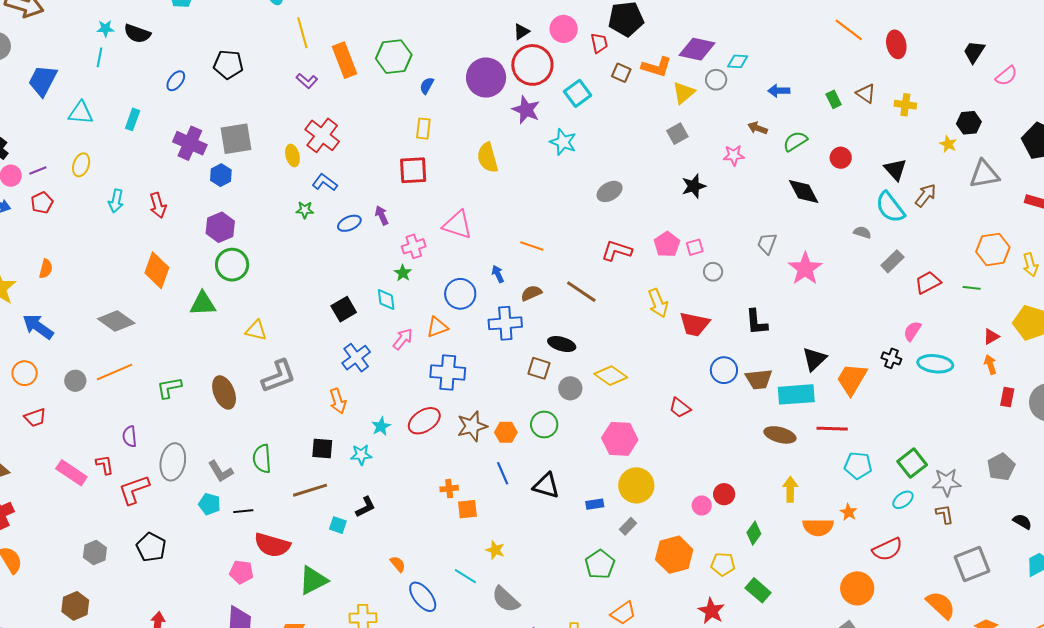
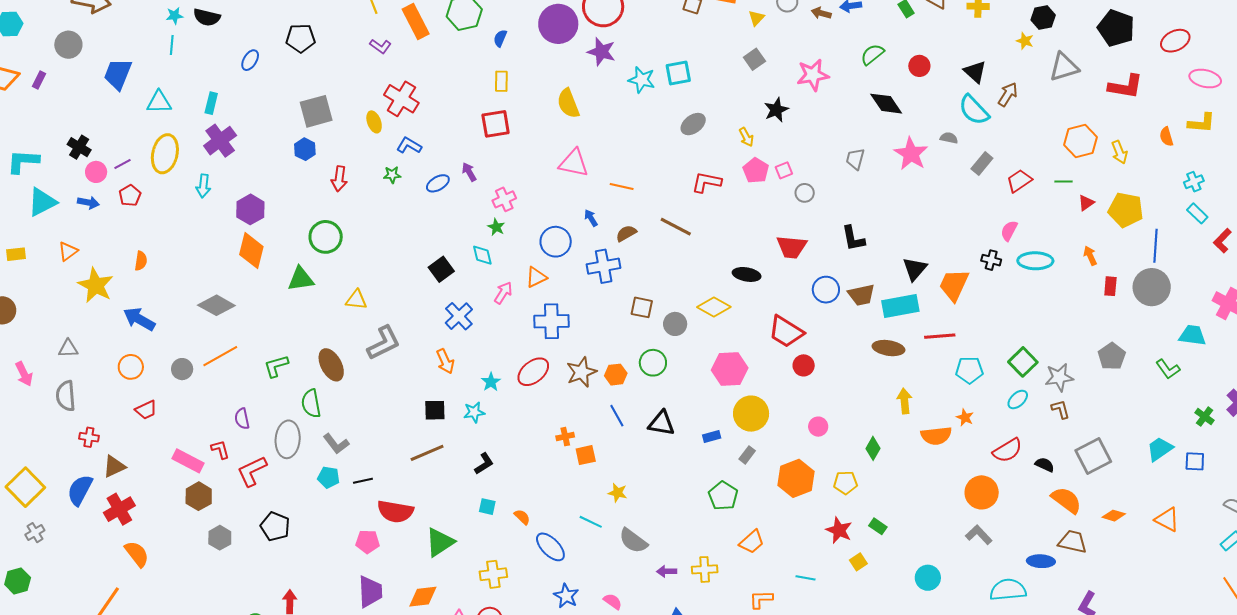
cyan square: (578, 93) -> (678, 73), moved, turned 32
yellow triangle: (684, 93) -> (756, 18), size x0.7
brown arrow: (758, 128) -> (821, 13), moved
purple cross: (190, 143) -> (220, 141), moved, turned 36
pink star: (734, 155) -> (813, 75), size x1.5
yellow ellipse: (81, 165) -> (165, 154), size x1.6
red arrow: (158, 205) -> (339, 179), moved, turned 30
pink triangle: (457, 225) -> (574, 163), moved
purple hexagon: (220, 227) -> (250, 209), moved
pink star: (805, 269) -> (911, 154), moved
yellow arrow: (658, 303) -> (746, 137), moved, size x0.7
red triangle: (991, 337) -> (1086, 203), moved
black ellipse: (562, 344) -> (747, 274), moved
red trapezoid: (680, 408) -> (786, 332), size x1.6
green semicircle: (262, 459) -> (311, 403), moved
red circle: (724, 494) -> (804, 365), moved
black semicircle: (1022, 522) -> (1045, 465), moved
cyan square: (338, 525) -> (487, 507), moved
green rectangle: (758, 590) -> (878, 526), moved, size x0.7
brown hexagon: (75, 606) -> (199, 496), moved

